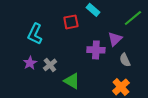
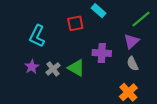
purple triangle: (115, 39) -> (131, 41), moved
green triangle: (72, 81) -> (76, 68), moved

